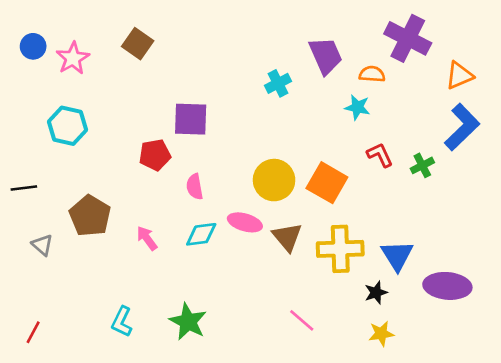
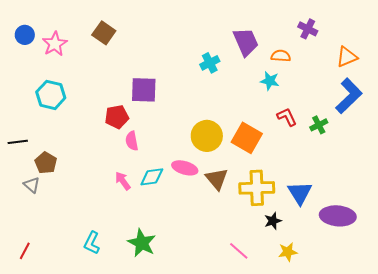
purple cross: (408, 38) -> (308, 29), size x0.6
pink semicircle: (195, 187) -> (132, 141), moved
brown pentagon: (90, 216) -> (46, 163), moved, size x0.7
pink arrow: (147, 238) -> (123, 181), moved
black star: (376, 293) -> (273, 221), moved
pink line: (302, 320) -> (239, 251), moved

